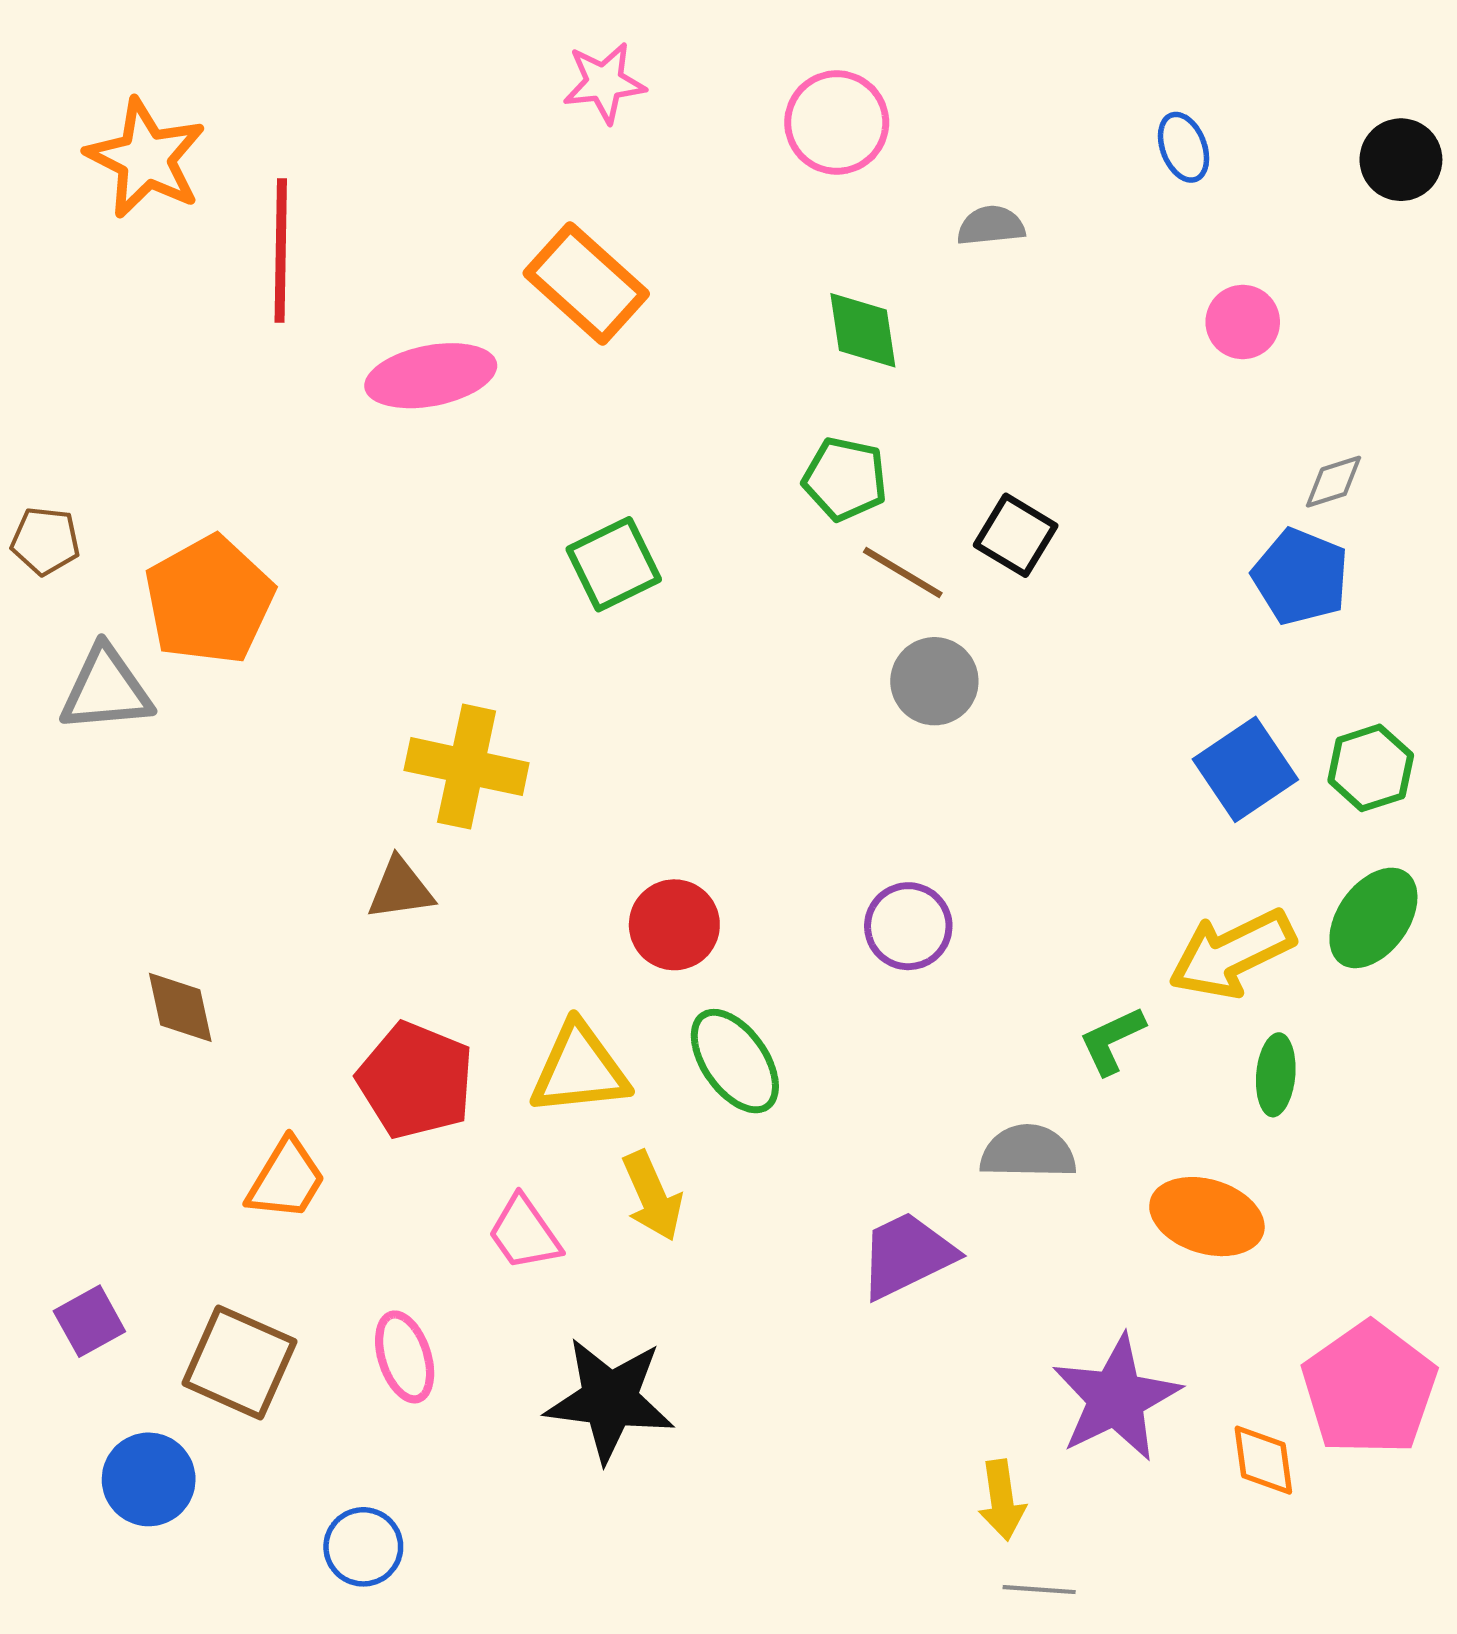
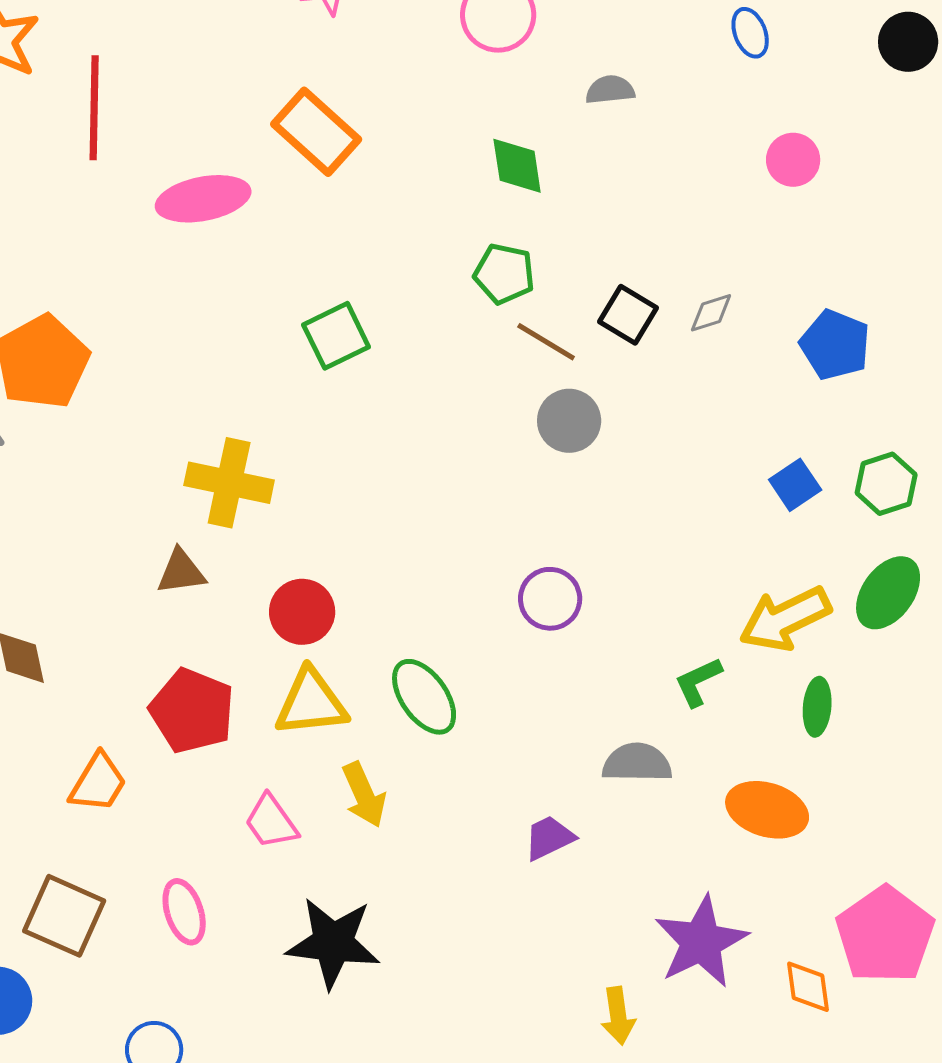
gray diamond: (1334, 482) -> (711, 313), moved
blue square: (1245, 769) -> (795, 485), size x0.7
red circle: (674, 925) -> (302, 612), moved
purple trapezoid: (907, 1255) -> (549, 838), size x0.7

